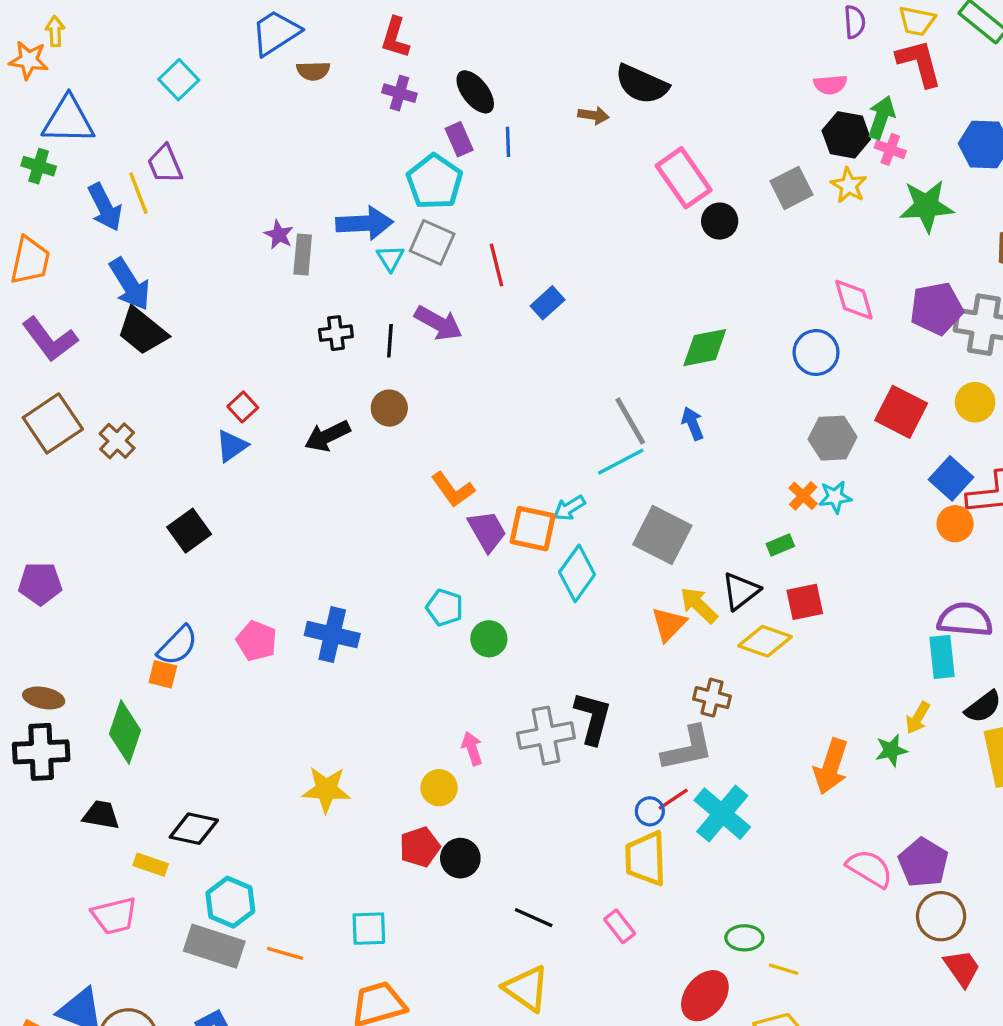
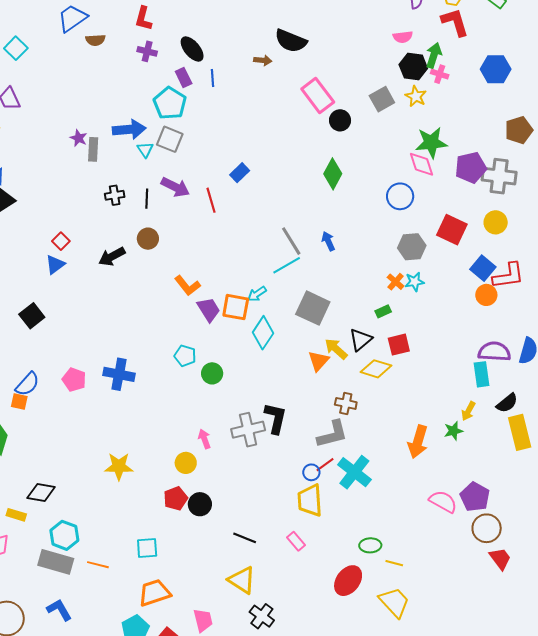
green star: (927, 206) -> (431, 143), moved
red line: (496, 265) -> (211, 200), moved
green diamond: (705, 348) -> (333, 174), moved, turned -48

